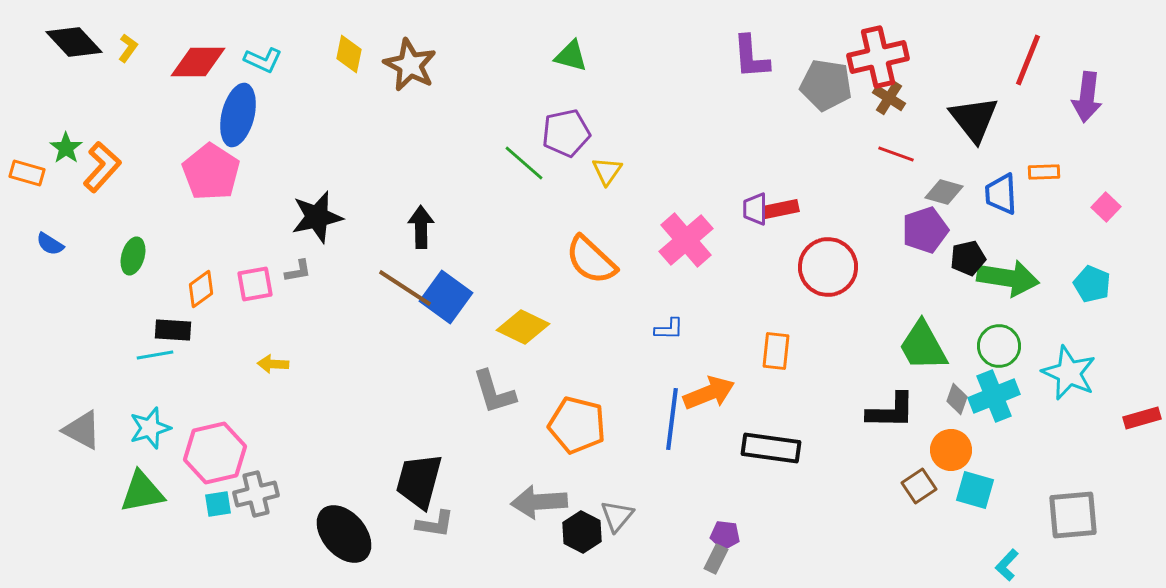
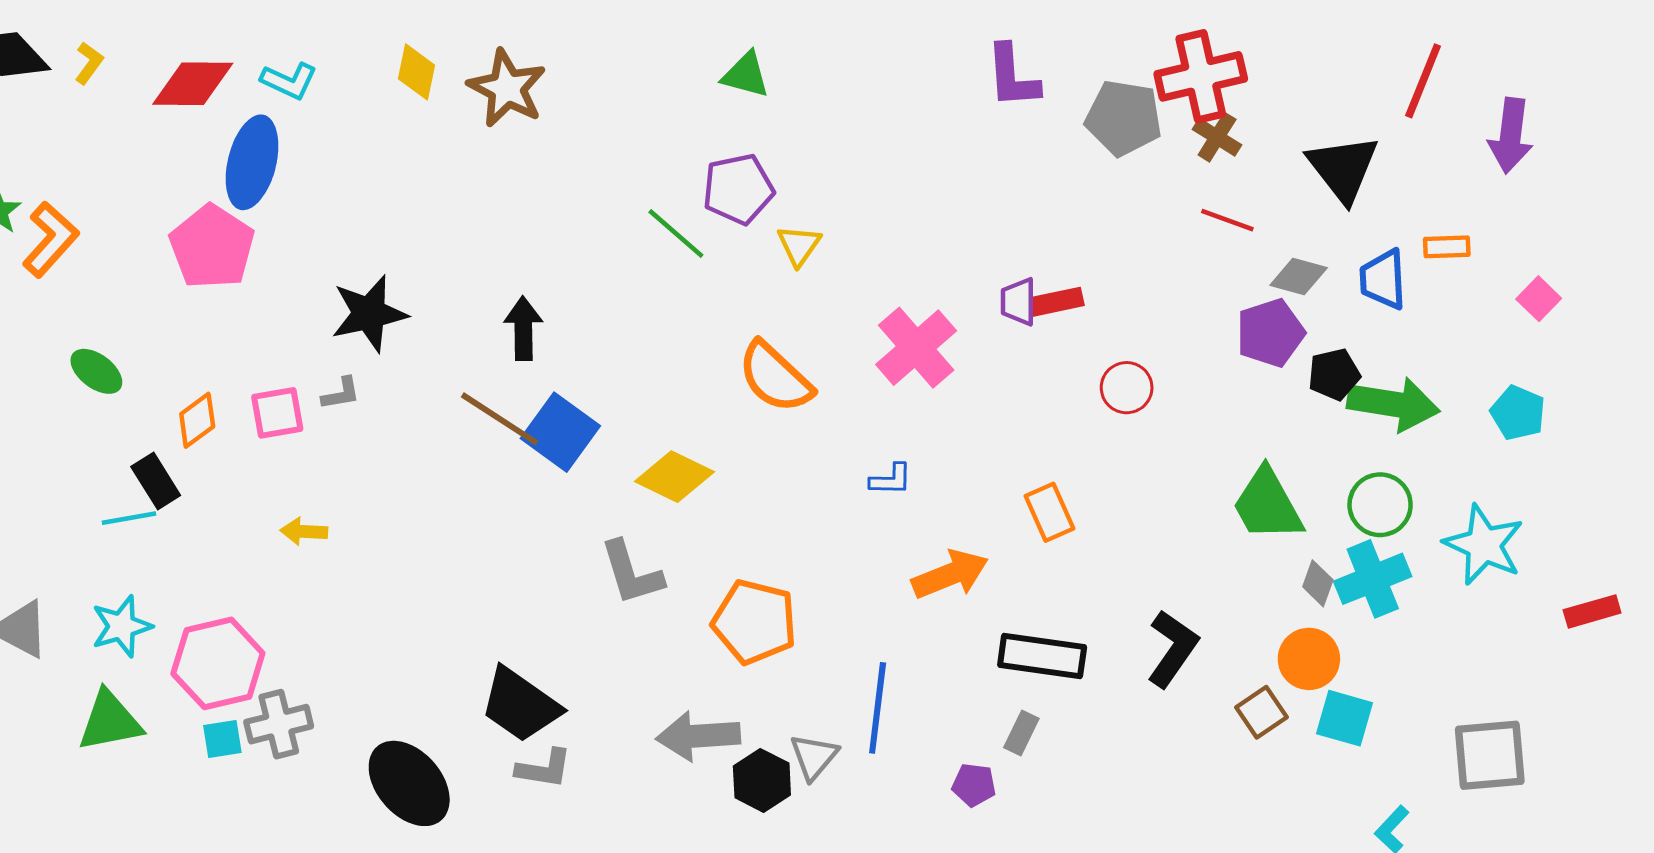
green ellipse: (133, 256) -> (96, 371), turned -69
red circle: (828, 267) -> (1127, 388), size x0.6
black rectangle: (173, 330) -> (156, 481), turned 54
orange rectangle: (776, 351) -> (1050, 512), turned -30
black L-shape: (891, 411) -> (1173, 649), moved, turned -56
blue line: (672, 419) -> (878, 708), moved
black trapezoid: (419, 481) -> (520, 705), turned -70
gray rectangle: (716, 559) -> (1021, 733), moved

